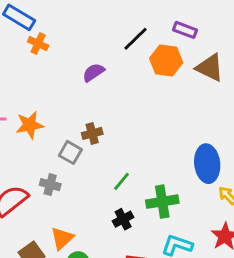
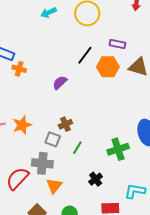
green line: (121, 181) -> (77, 148), moved
gray cross: (50, 185) -> (42, 163), size x1.5
green cross: (162, 202) -> (118, 149), moved
orange triangle: (62, 238) -> (54, 186), moved

